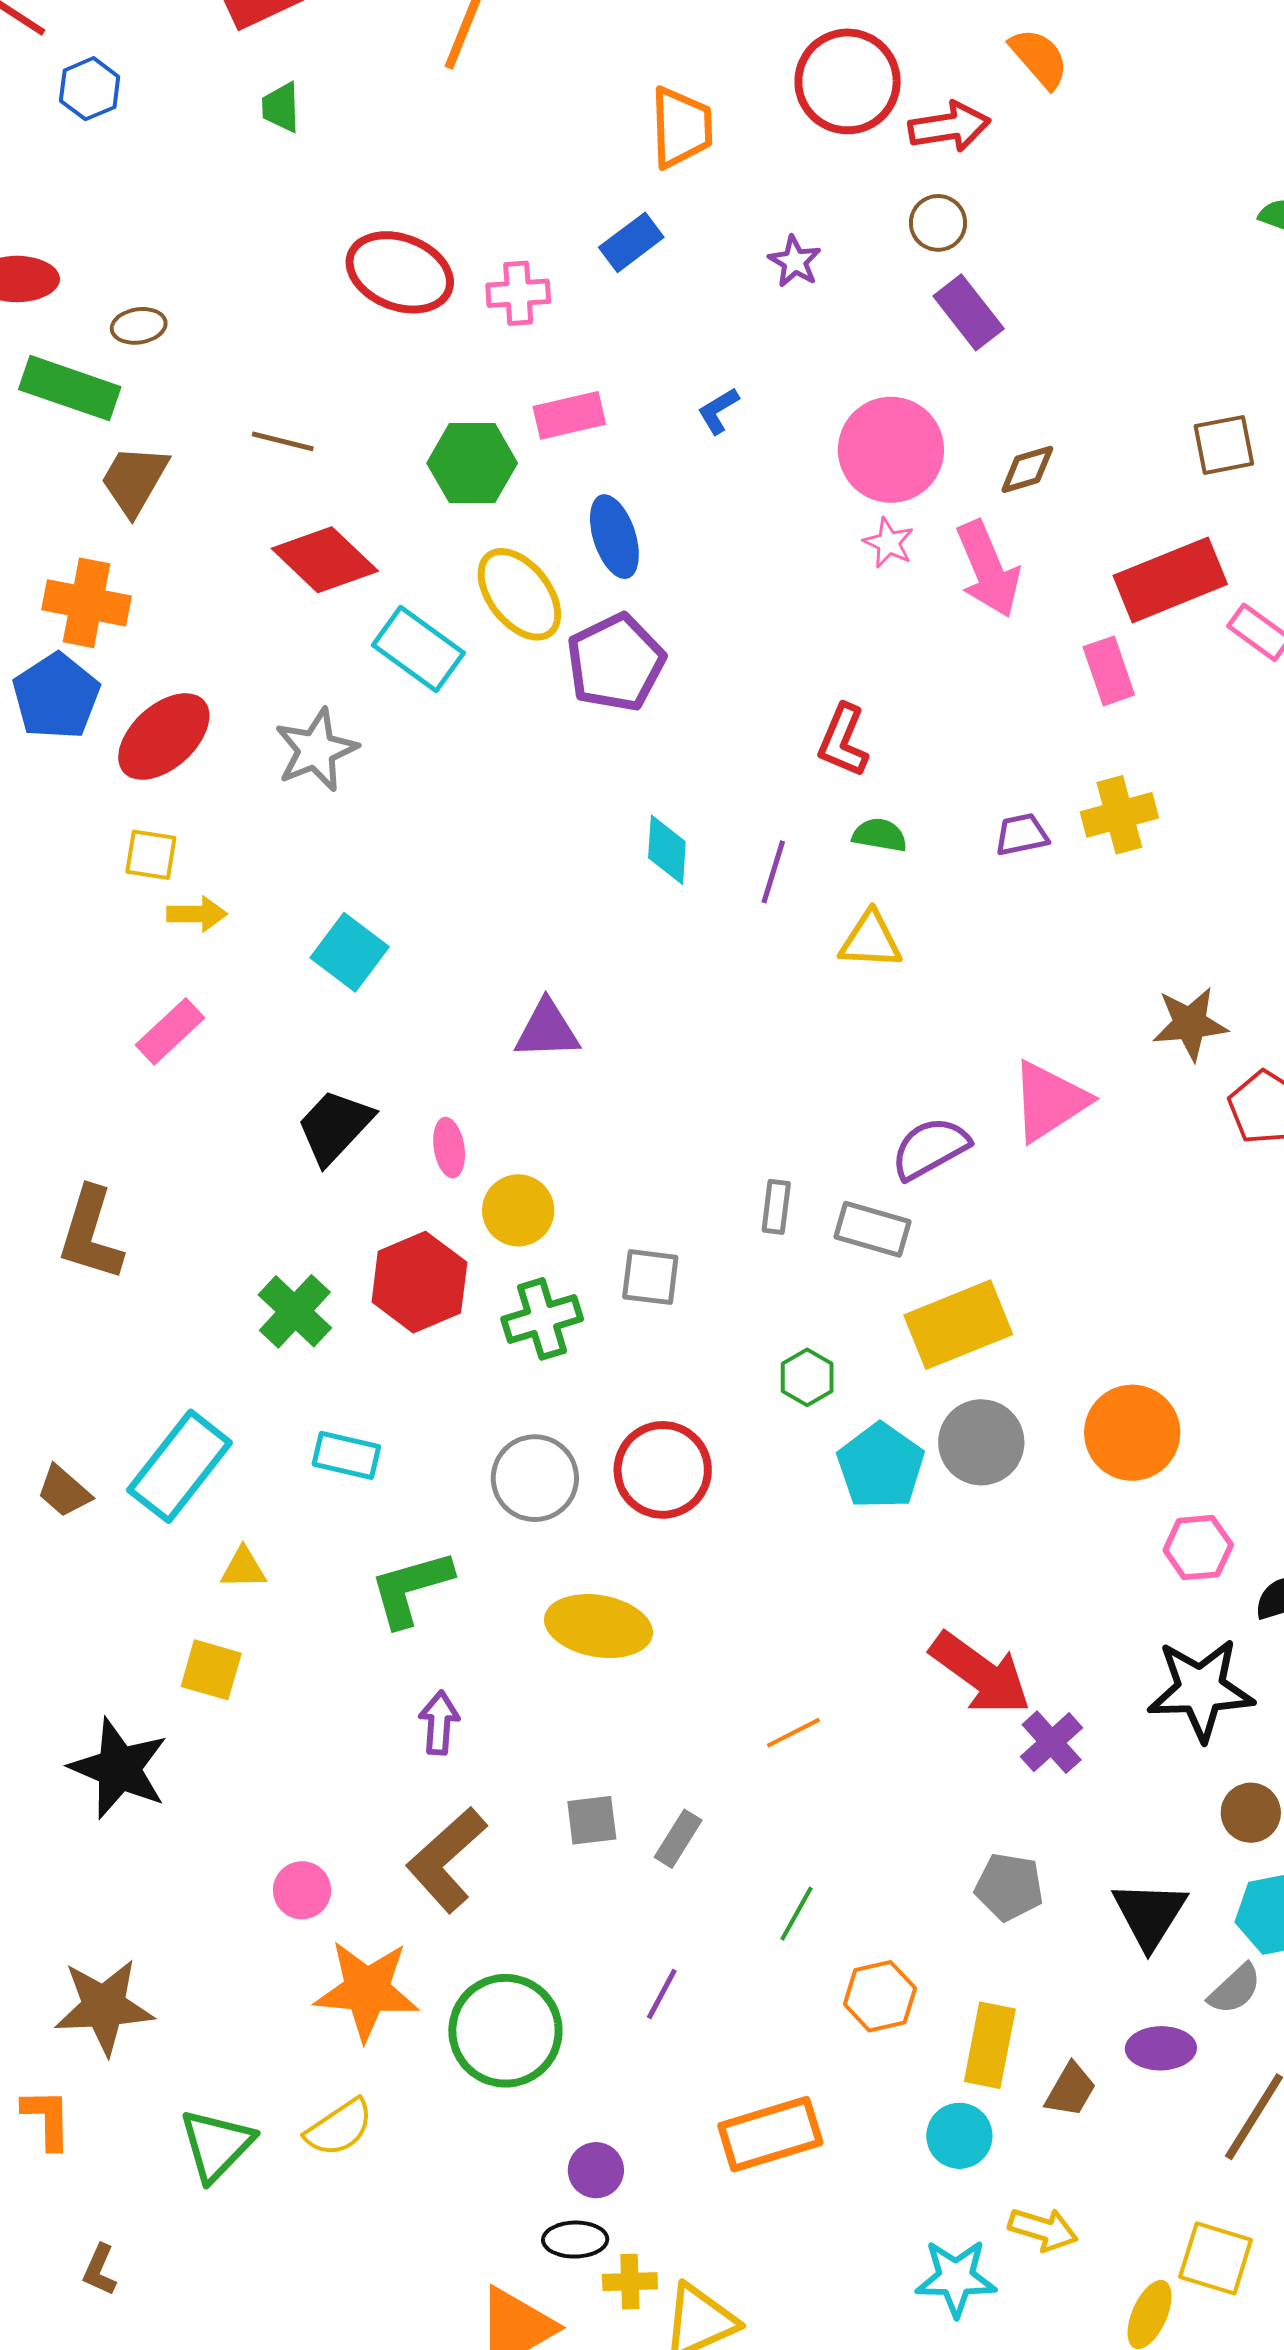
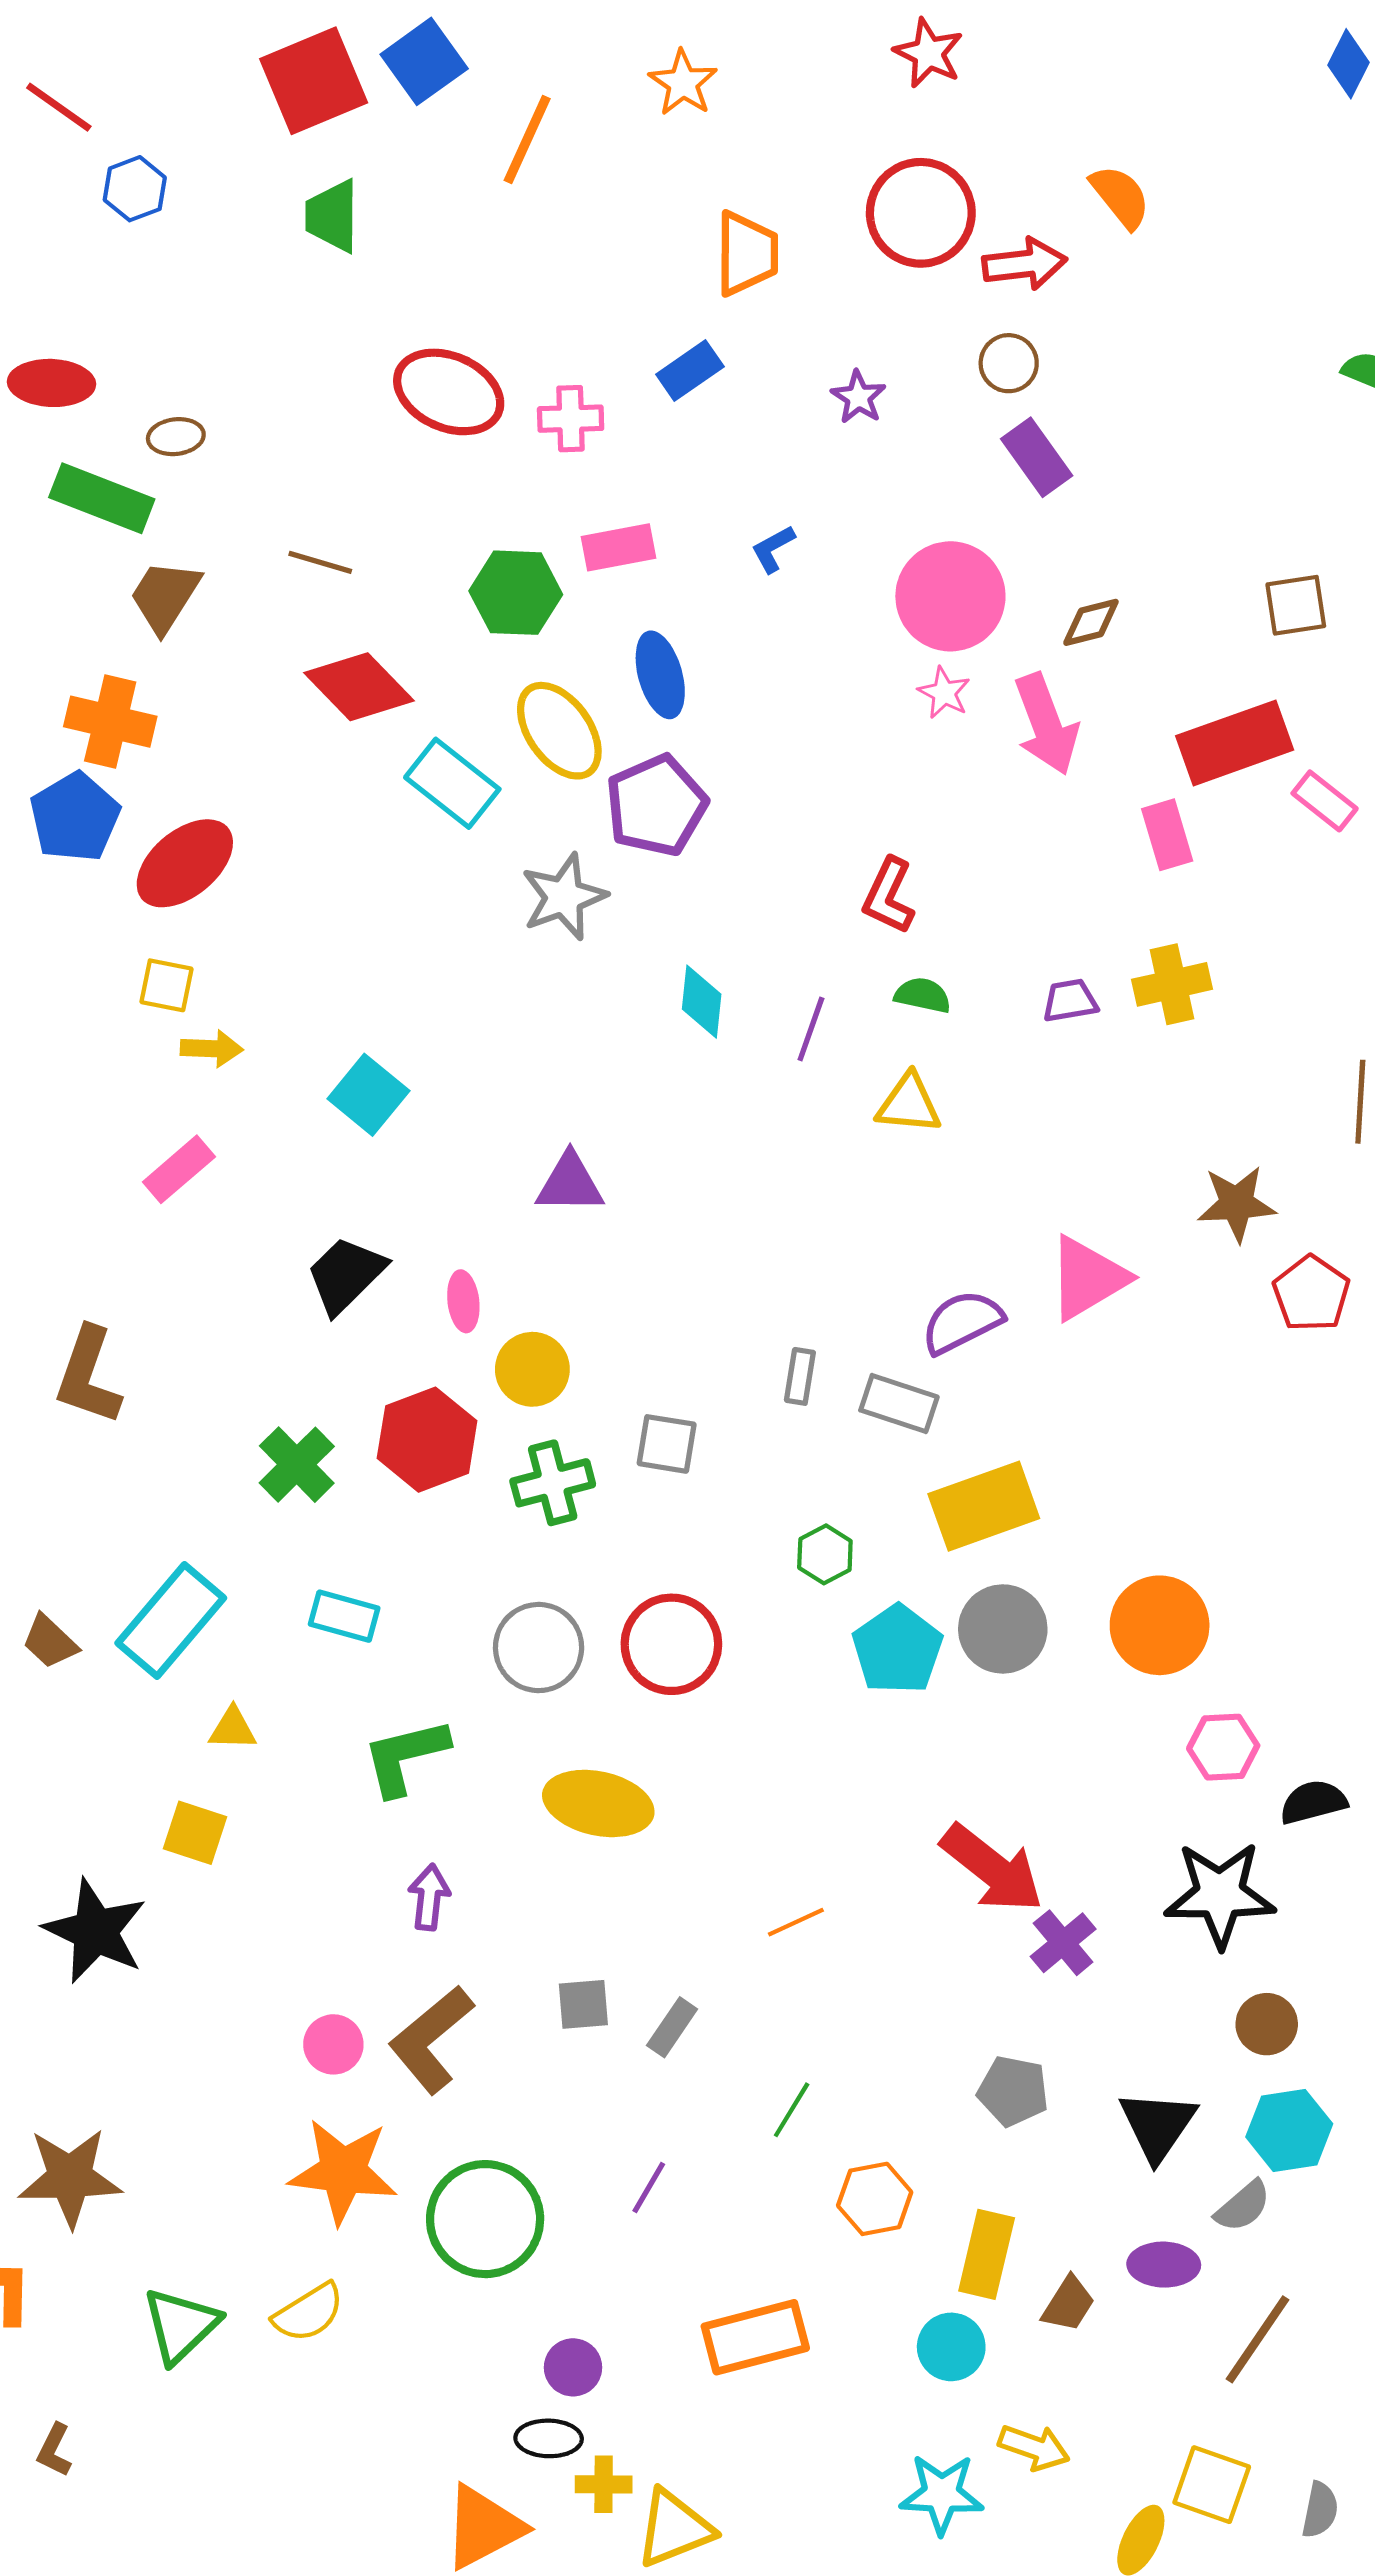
green trapezoid: (281, 107) -> (332, 216), size x1.4
gray star: (316, 750) -> (564, 897), moved
pink circle: (302, 1890) -> (333, 2044), moved

